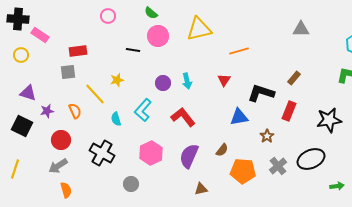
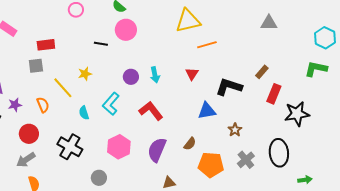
yellow triangle: (199, 29) -> (188, 21), moved
red rectangle: (289, 111) -> (274, 94), moved
black ellipse: (311, 159) -> (279, 153), turned -72

